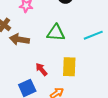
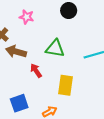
red arrow: (41, 69) -> (36, 71), moved

